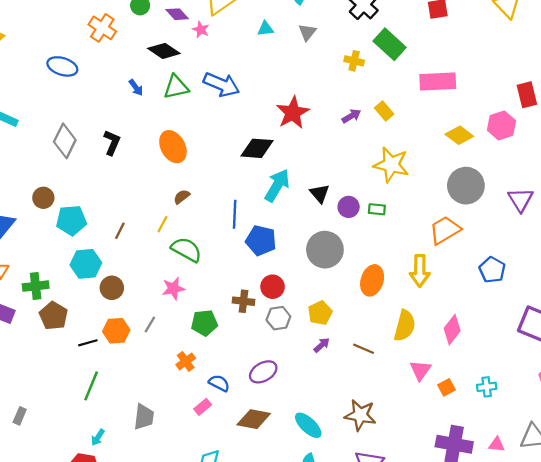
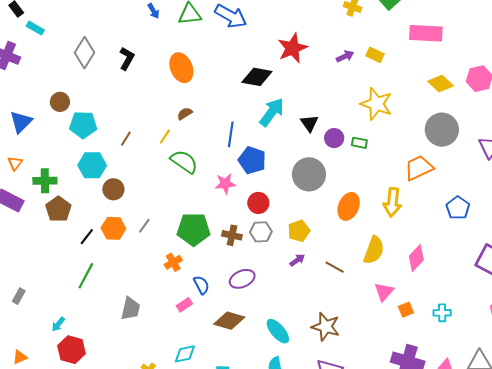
yellow rectangle: (384, 111) -> (375, 55), turned -30
pink star: (173, 288) -> (225, 184), moved
brown cross: (243, 301) -> (232, 235), moved
green pentagon: (204, 323) -> (194, 229), size x1.4
black line: (88, 343) -> (87, 237), turned -42
blue semicircle: (219, 383) -> (201, 285), turned 30
cyan arrow: (98, 437) -> (58, 324), moved

